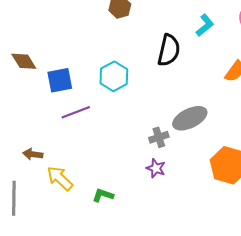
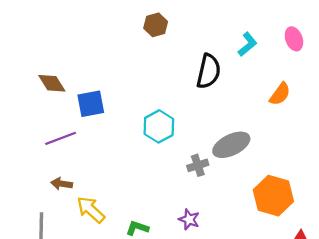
cyan hexagon: (114, 76) -> (159, 126), moved
purple line: (76, 112) -> (61, 138), moved
purple star: (156, 168) -> (189, 219), moved

